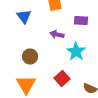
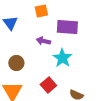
purple rectangle: (81, 20) -> (67, 27), size x1.5

